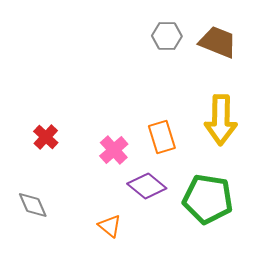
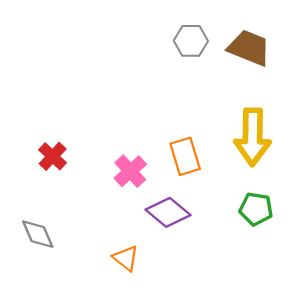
green pentagon: (208, 199) -> (256, 209), moved, size x0.6

